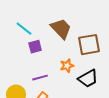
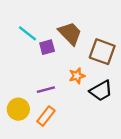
brown square: (89, 45) -> (102, 52), turned 30
purple square: (35, 47) -> (47, 47), moved

